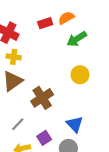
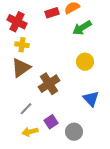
blue triangle: (75, 124) -> (91, 99), moved

